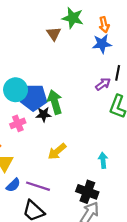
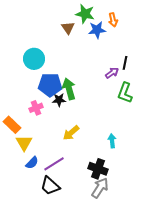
blue star: (102, 44) -> (97, 30), moved
cyan circle: (16, 90) -> (34, 59), moved
purple line: (38, 186) -> (54, 164), turned -50

